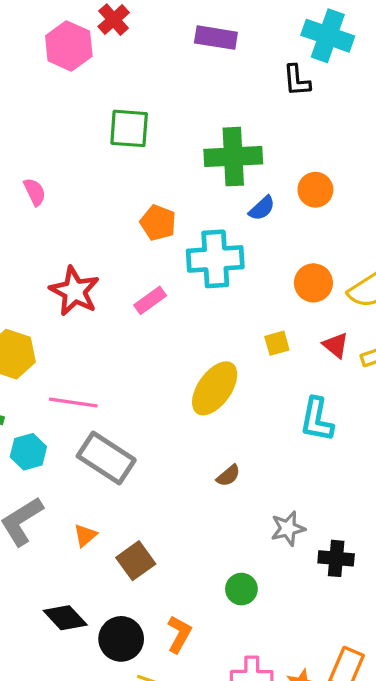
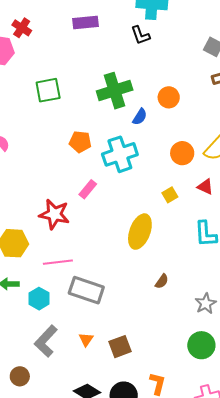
red star: (74, 291) -> (54, 214), moved
brown square: (136, 561) -> (120, 347), turned 30
green circle: (241, 589) -> (201, 345), moved, size x1.4

